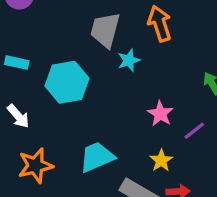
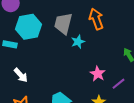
cyan hexagon: (67, 82) -> (28, 27), moved
white arrow: (18, 116) -> (21, 75), moved

